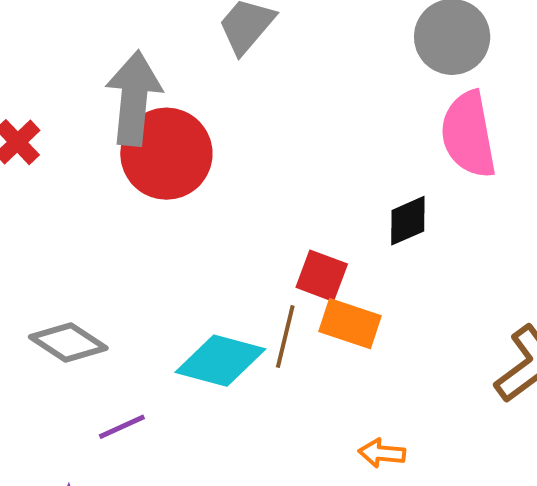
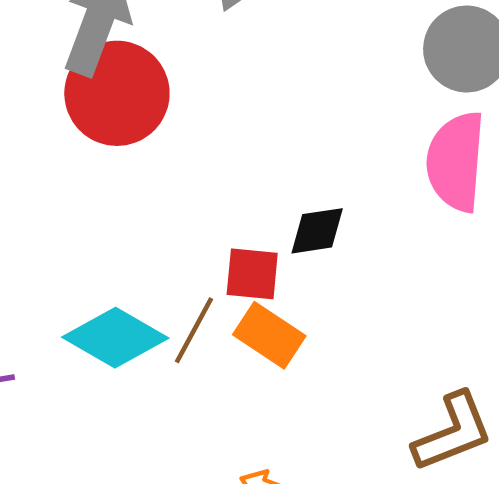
black diamond: (408, 221) -> (317, 231), moved
red square: (322, 276) -> (252, 274), turned -30

